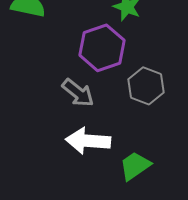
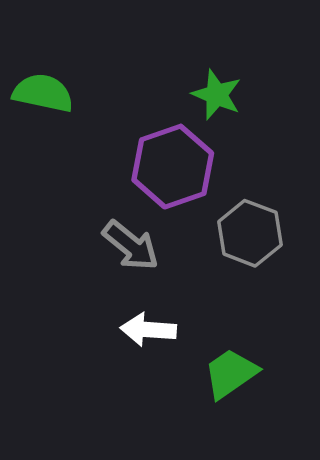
white arrow: (88, 141) -> (148, 330), size x0.7

